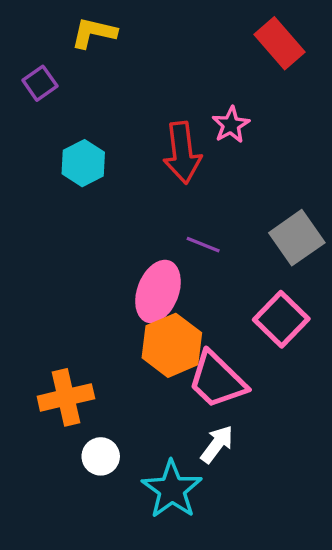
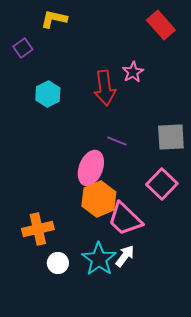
gray square: (297, 238) -> (171, 137), turned 32
cyan star: (172, 489) -> (99, 259), moved

